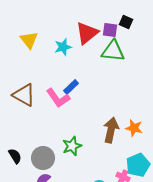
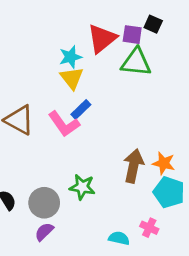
yellow triangle: (29, 40) -> (72, 78), moved
green star: (72, 146) -> (82, 187), turned 30
cyan pentagon: (138, 165) -> (169, 192), moved, turned -30

